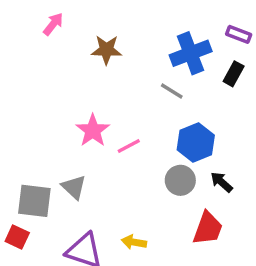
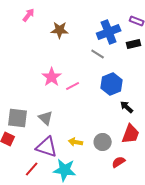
black rectangle: (234, 74) -> (134, 44), turned 48
gray circle: (180, 180) -> (103, 142), moved
gray triangle: (74, 187) -> (46, 118), moved
red trapezoid: (208, 228) -> (131, 134), moved

